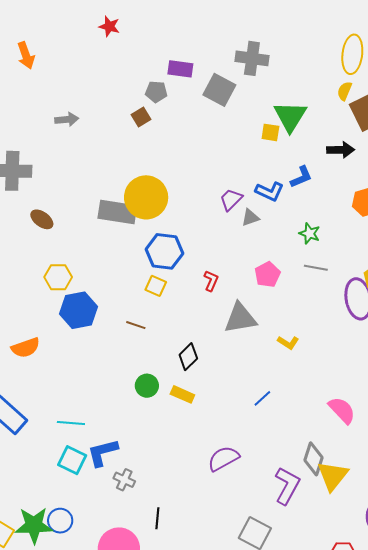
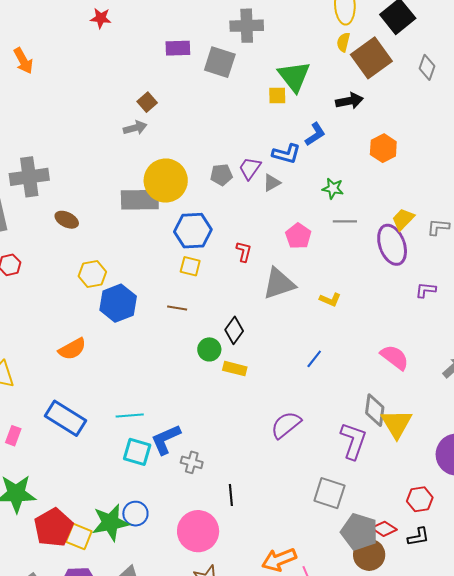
gray pentagon: (156, 92) -> (221, 175), moved
gray arrow: (67, 119) -> (135, 128), moved
green circle: (147, 386) -> (209, 349), moved

